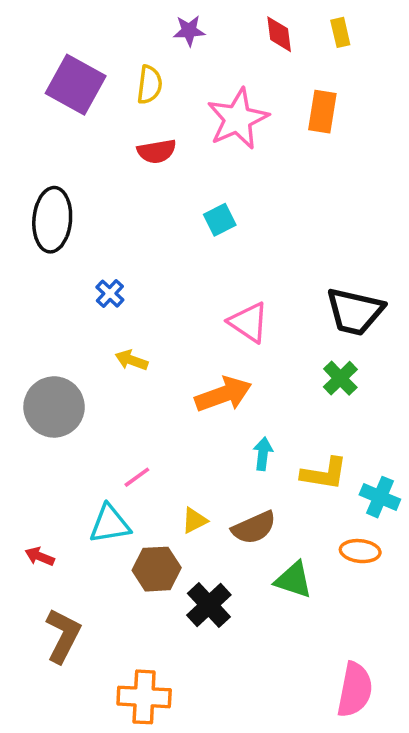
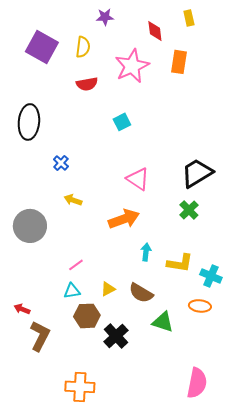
red diamond: (279, 34) -> (155, 31), moved
black trapezoid: (355, 312) -> (197, 173), turned 136
cyan triangle: (110, 524) -> (72, 291), moved, size x0.7
brown semicircle: (254, 528) -> (141, 293), turned 55
brown L-shape: (63, 636) -> (40, 336), moved

